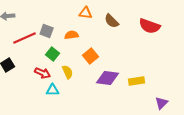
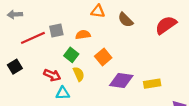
red semicircle: (150, 26) -> (166, 25), turned 125
gray square: (47, 31) -> (56, 30), turned -32
green square: (53, 54) -> (71, 55), moved

